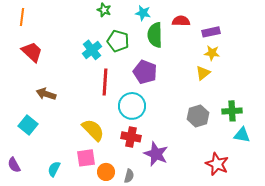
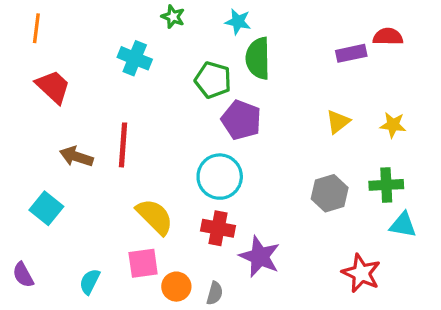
red semicircle: (181, 21) -> (388, 37), moved
green pentagon: (118, 41) -> (213, 80), moved
cyan cross: (92, 50) -> (135, 58), moved, turned -30
yellow star: (212, 53) -> (393, 125), moved
red line: (105, 82) -> (123, 145), moved

